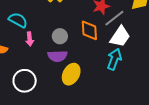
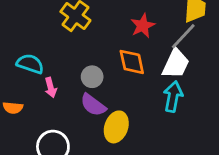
gray line: (114, 18) -> (183, 36), moved
purple semicircle: (57, 56) -> (93, 105), turned 48

